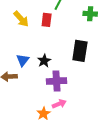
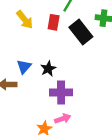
black rectangle: (80, 51) -> (81, 32), moved, turned -50

